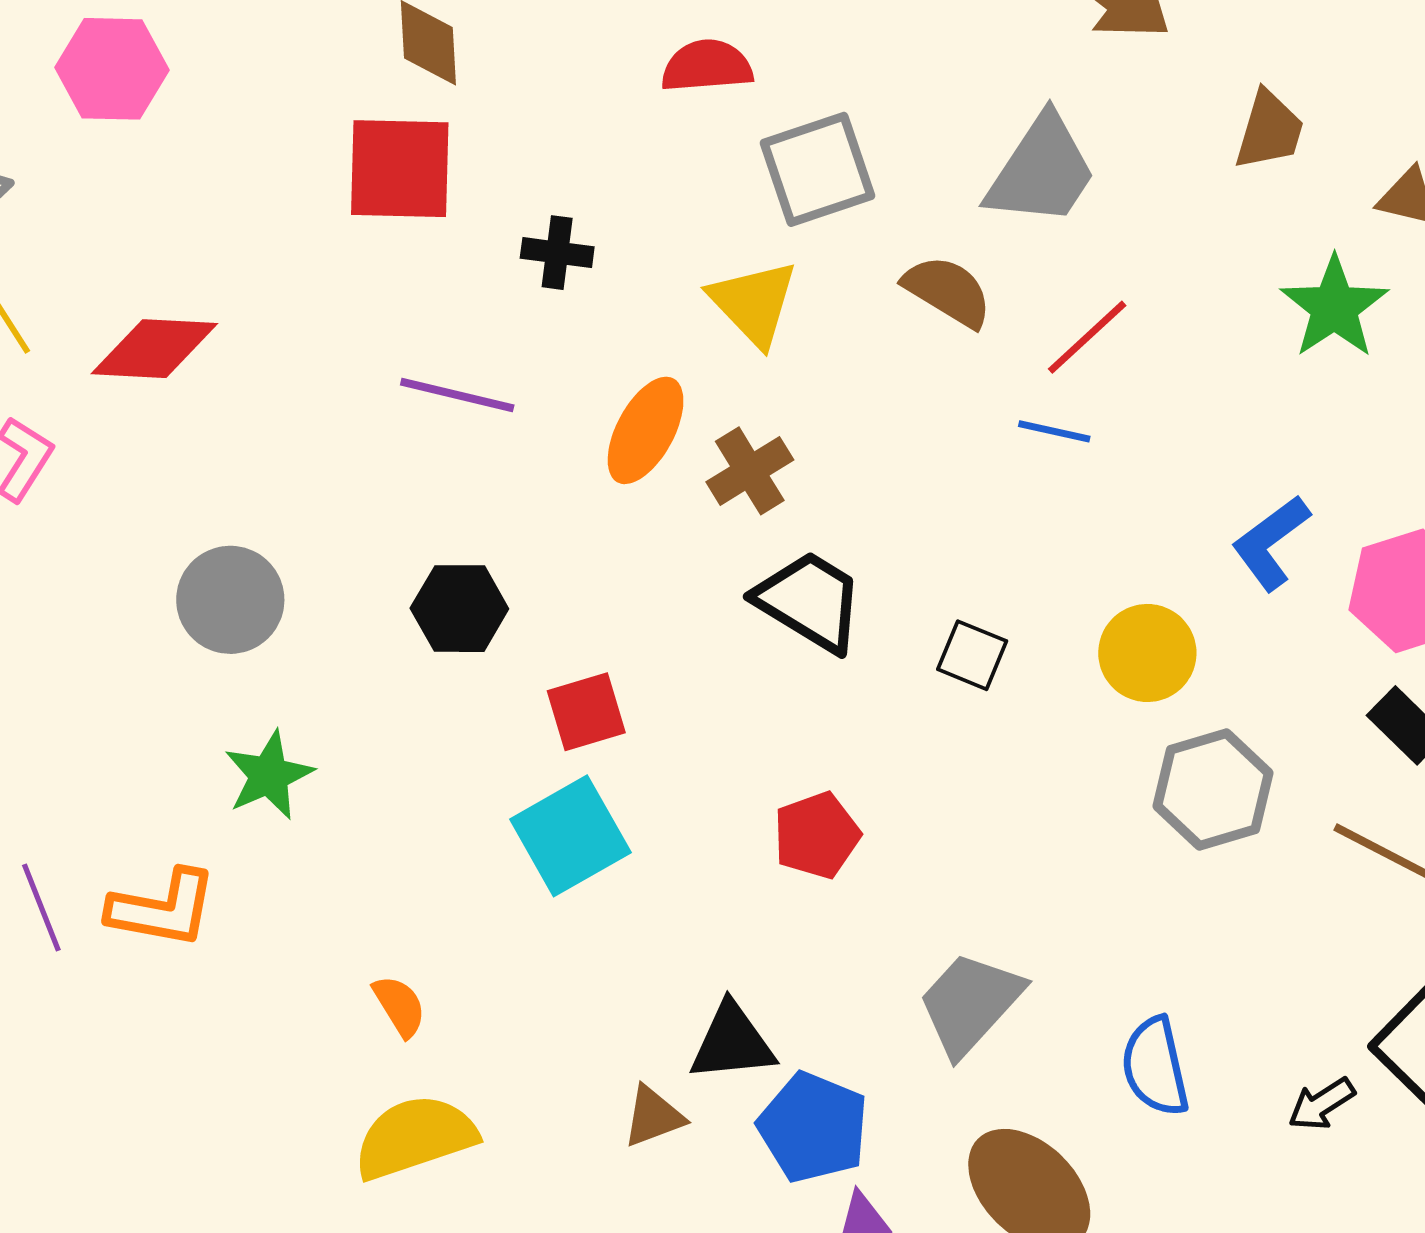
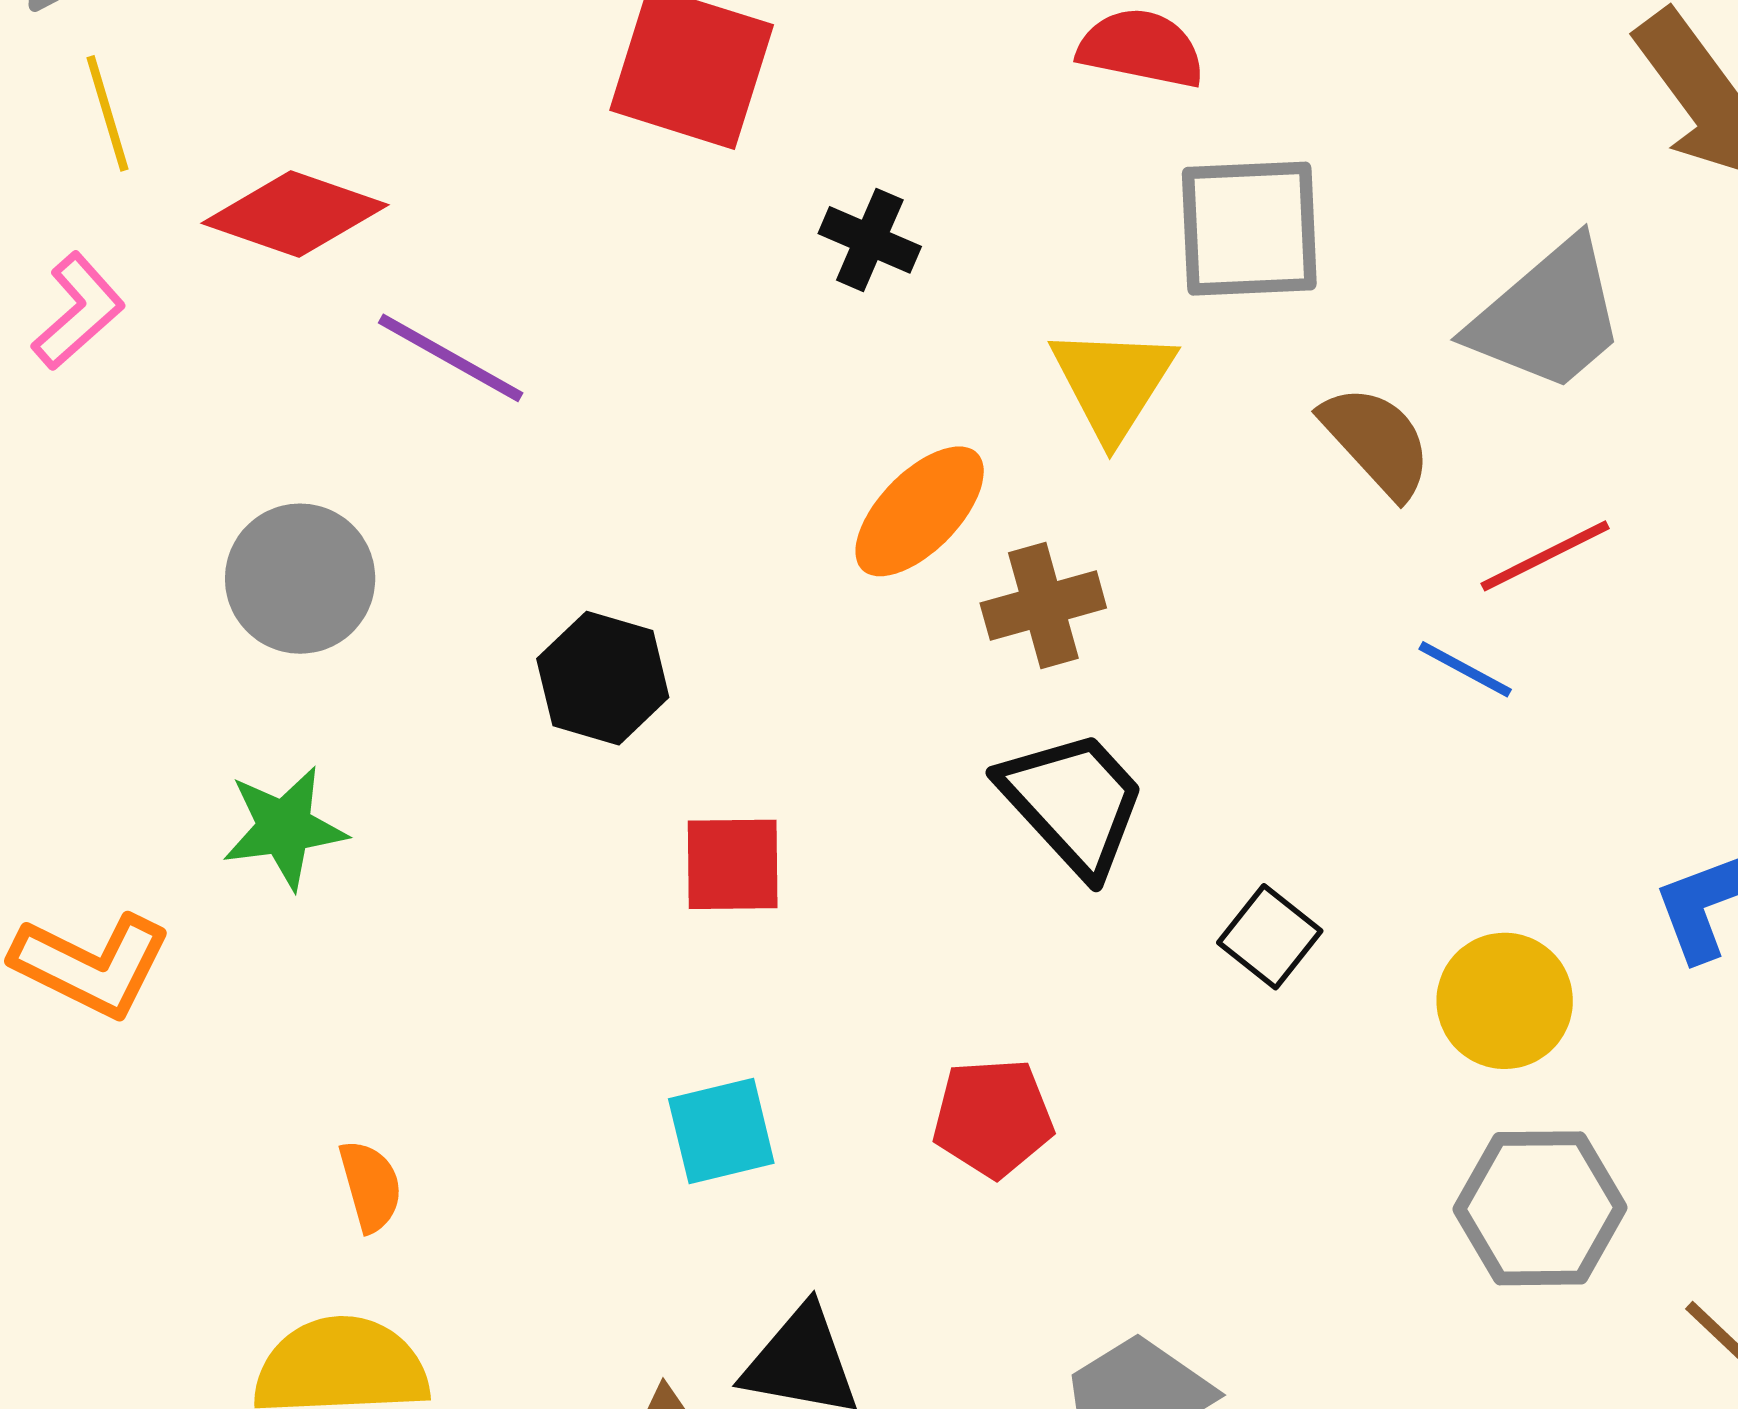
purple line: (457, 395) -> (451, 358), moved
cyan square: (570, 836) -> (721, 1131), moved, size x0.7

